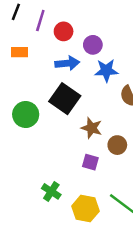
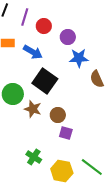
blue arrow: (67, 63) -> (33, 52), moved, turned 36
brown star: (92, 128) -> (33, 109), moved
brown circle: (117, 145) -> (58, 115), moved

